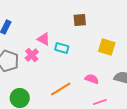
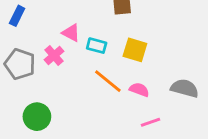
yellow square: (107, 47) -> (135, 50), moved
orange line: (61, 89) -> (108, 81), moved, turned 70

